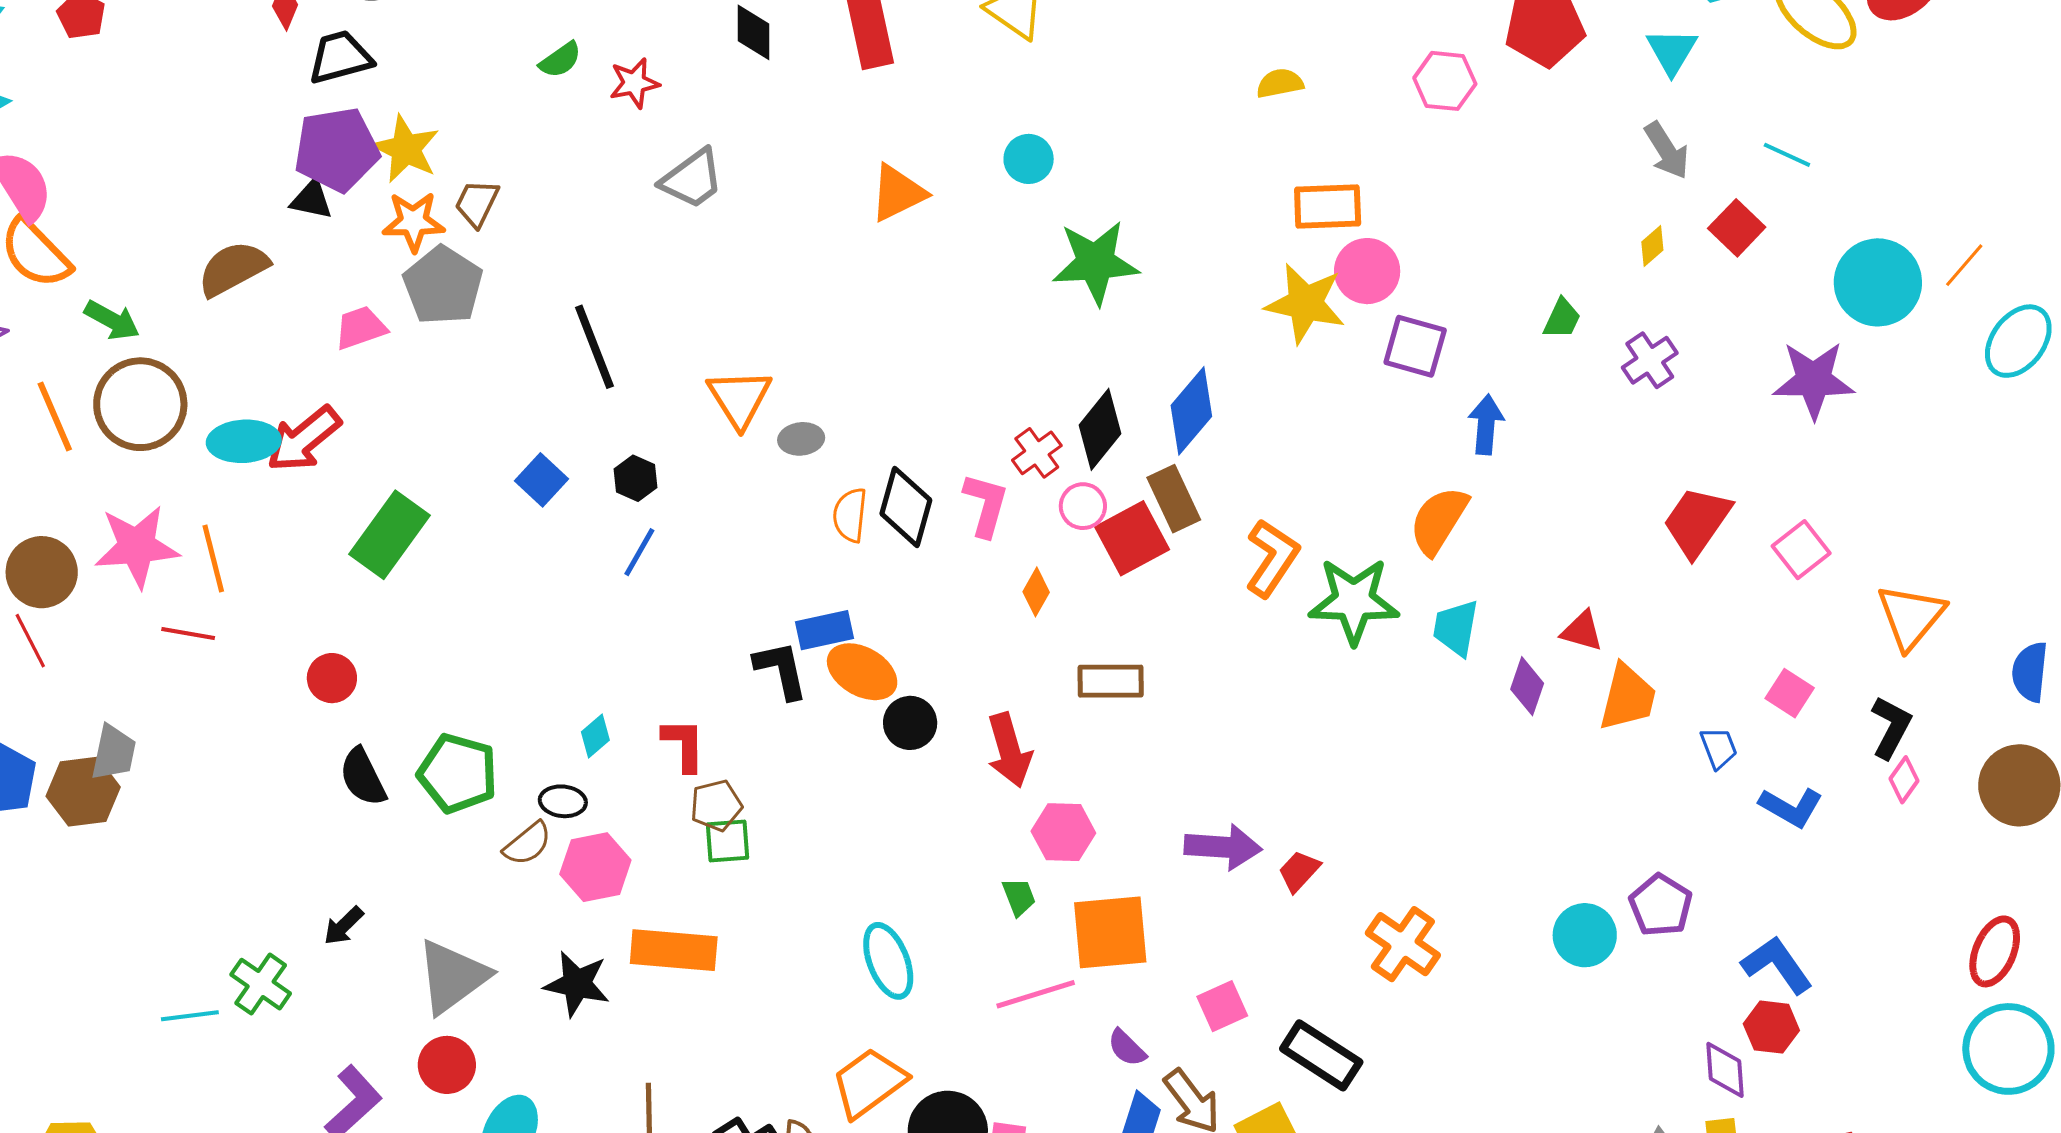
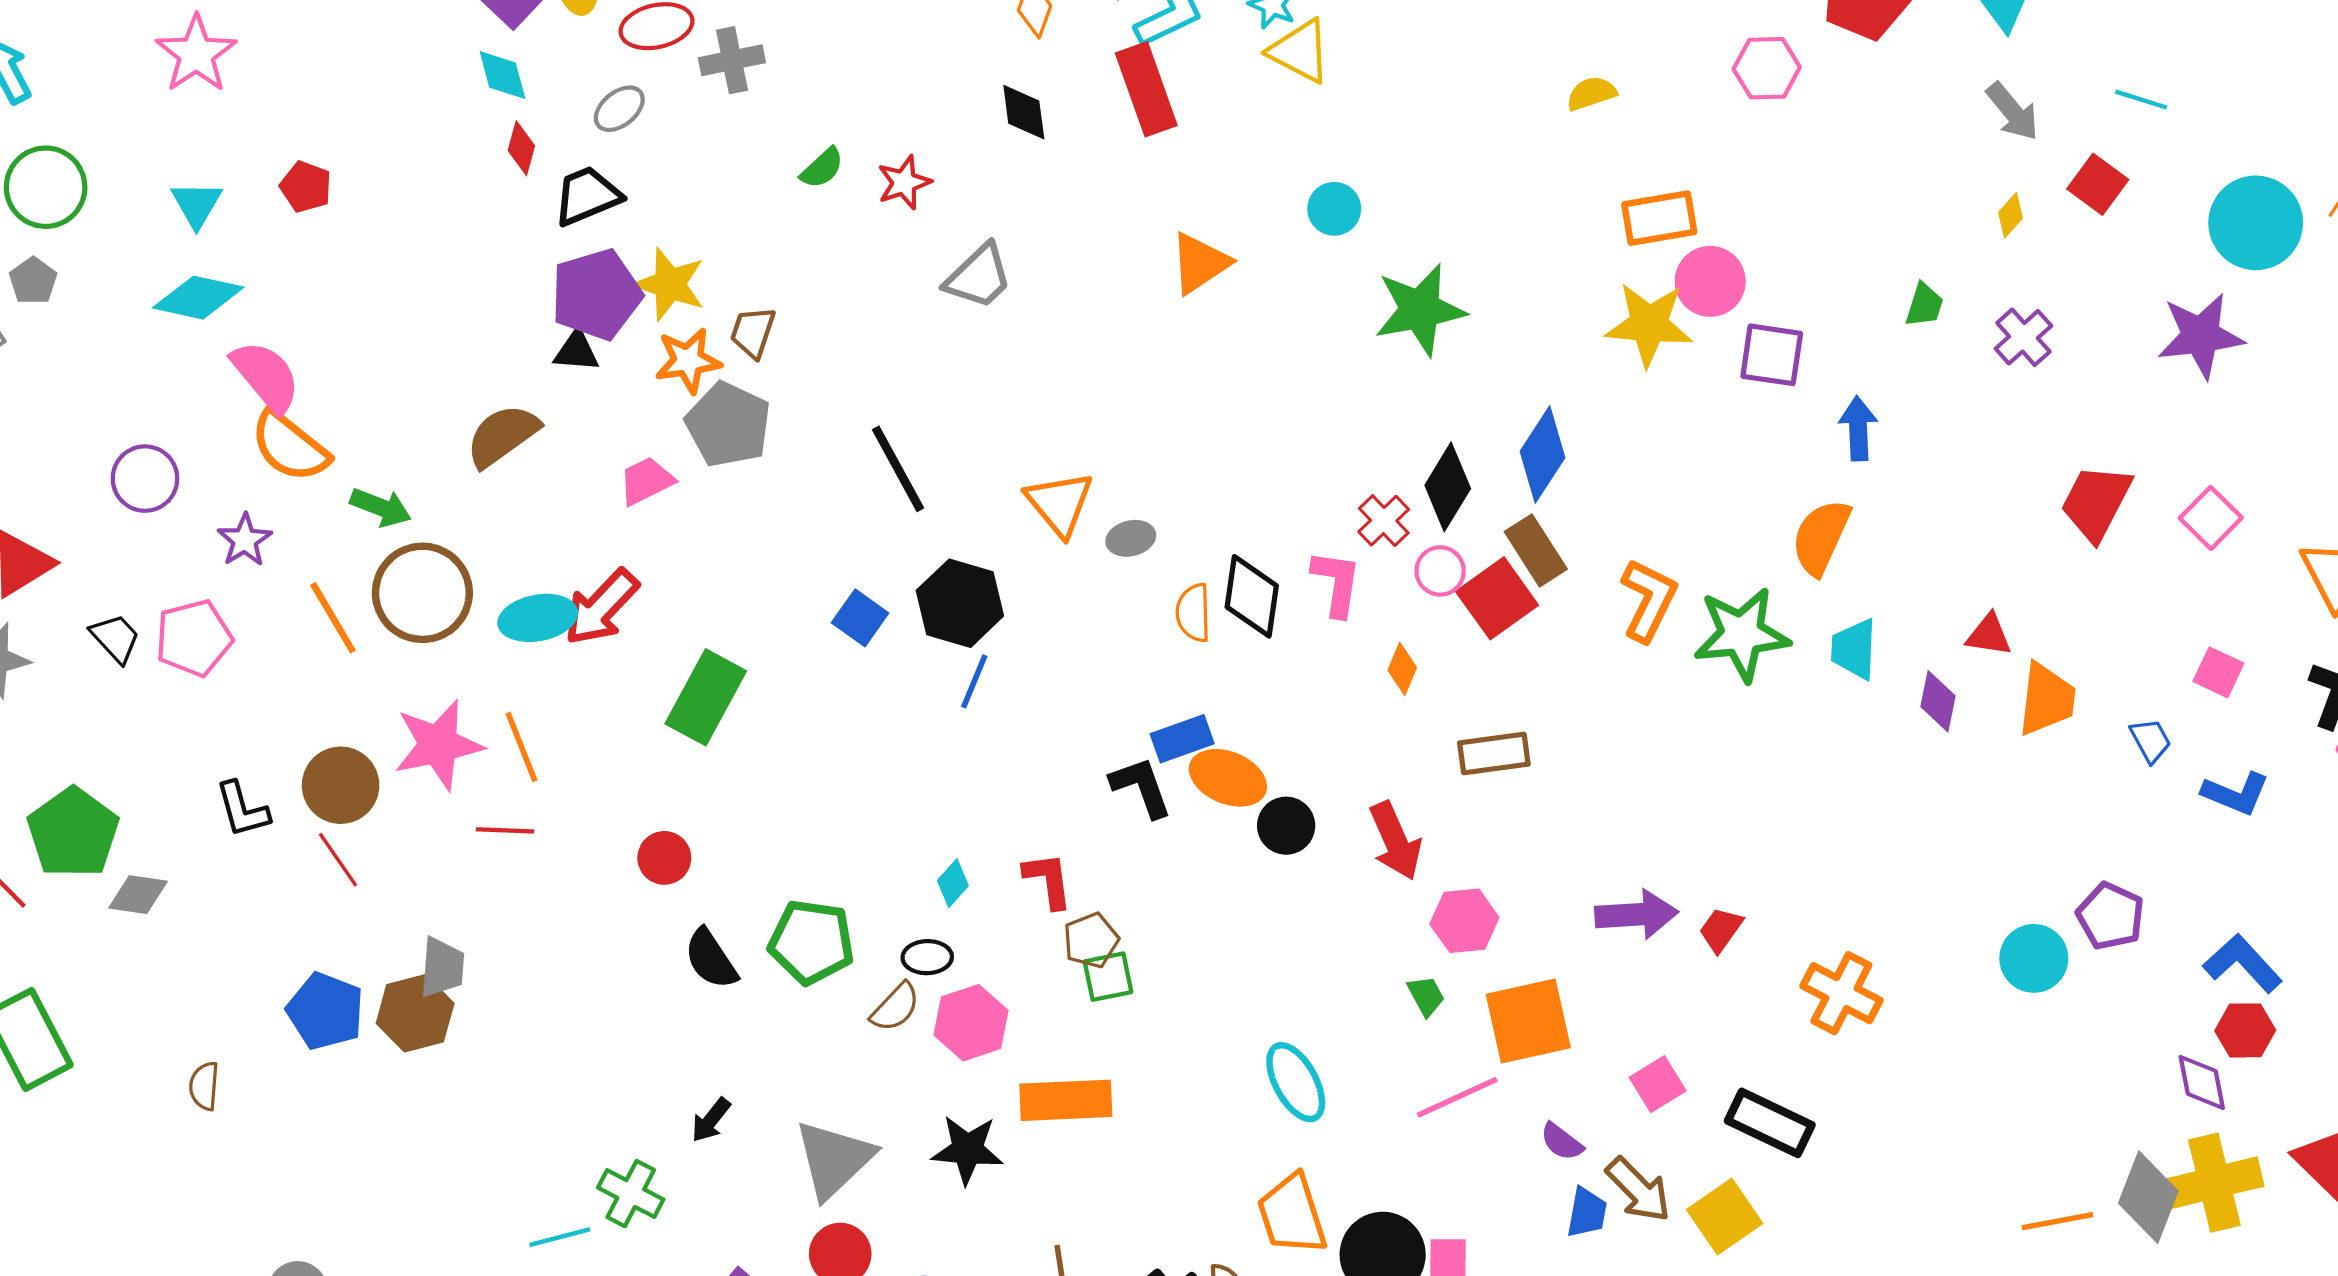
black hexagon: (636, 478) -> (960, 603), size x1.8
orange trapezoid: (869, 1083) -> (1292, 1215), turned -64

